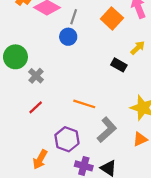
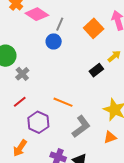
black rectangle: (119, 65) -> (96, 70), turned -72
purple hexagon: (67, 139) -> (38, 122), moved

